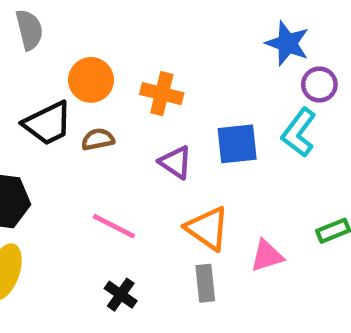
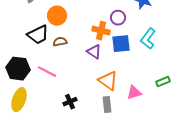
purple circle: (319, 85) -> (118, 18), moved
orange cross: (162, 94) -> (101, 31), moved
pink line: (114, 226) -> (47, 72), moved
black cross: (121, 295) -> (70, 102), moved, turned 32

